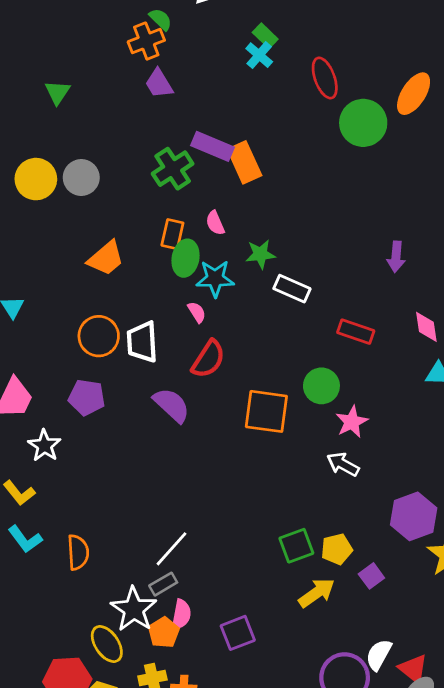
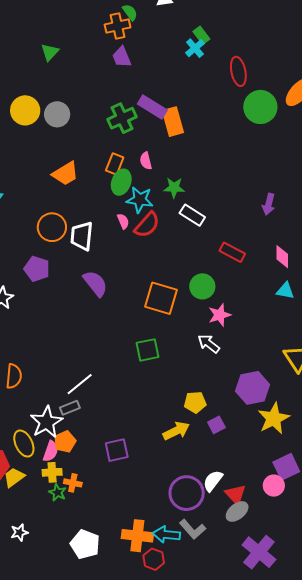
red semicircle: (208, 359) -> (147, 225), moved
green square: (296, 546) -> (148, 350), moved
pink semicircle: (181, 615) -> (51, 451), moved

